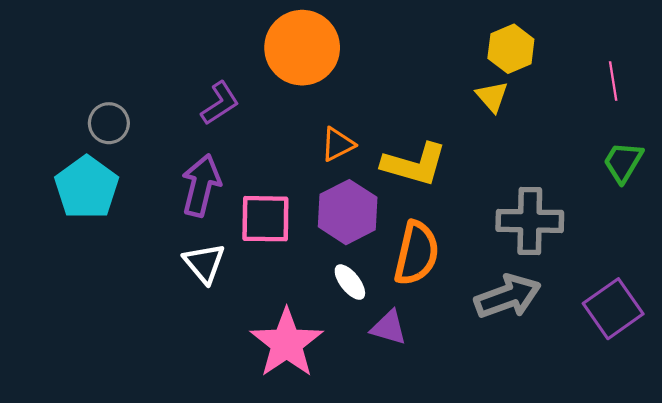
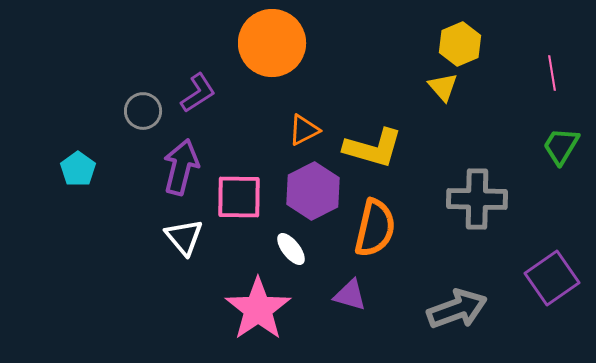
gray circle: (109, 123) -> (143, 111), moved
cyan pentagon: (87, 188) -> (78, 169), size x0.6
white ellipse: (350, 282) -> (291, 249), moved
gray arrow: (508, 296) -> (457, 309), moved

